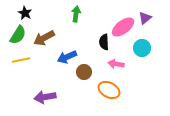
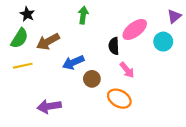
purple triangle: (145, 18) -> (174, 16), moved
cyan circle: (142, 48) -> (163, 42), moved
pink arrow: (116, 64) -> (127, 70), turned -140

